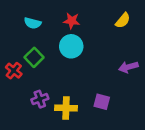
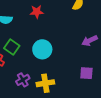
cyan circle: (71, 46) -> (42, 49), moved
purple square: (102, 102) -> (86, 73), moved

